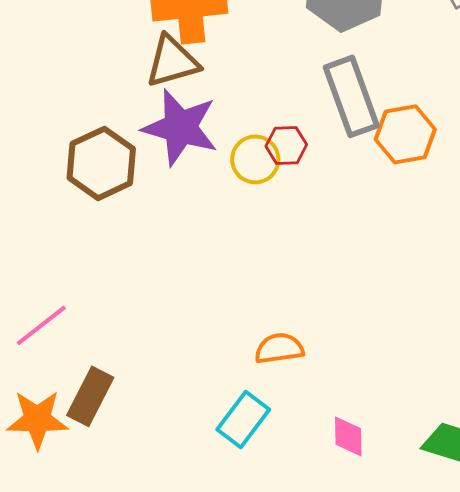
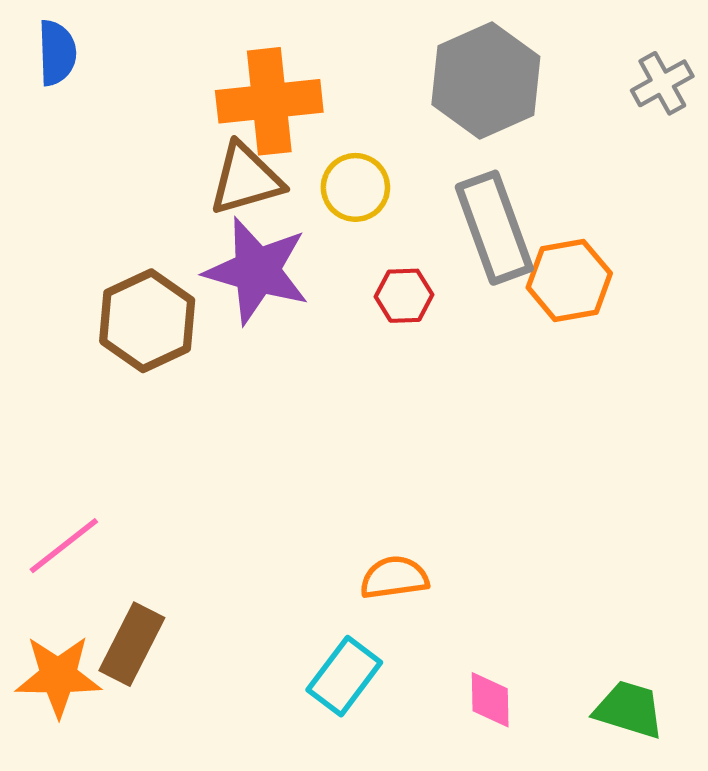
yellow circle: (255, 159) -> (355, 187), moved

